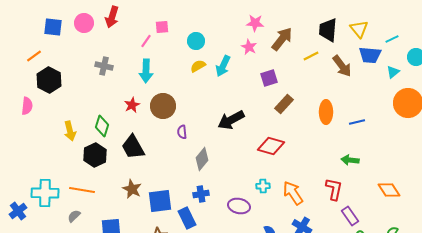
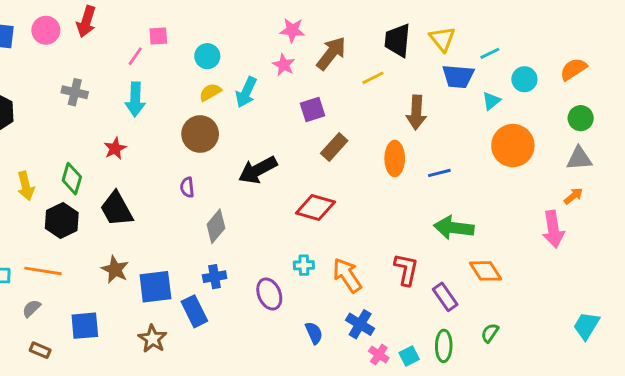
brown arrow: (342, 66) -> (416, 112), moved, turned 40
brown circle: (163, 106) -> (200, 134), moved
green arrow: (350, 160) -> (454, 228), moved, size x1.5
purple ellipse: (239, 206) -> (269, 294), turned 55
purple rectangle: (350, 216) -> (445, 297), moved

